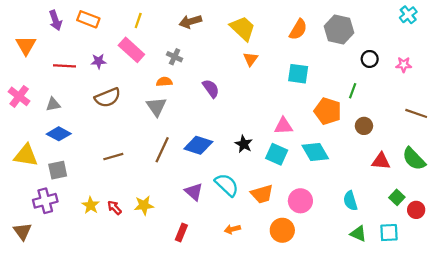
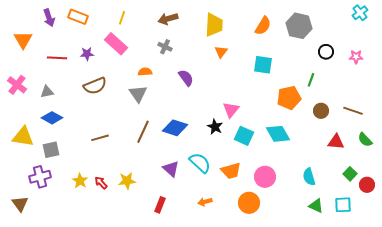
yellow trapezoid: (243, 28) -> (214, 25), turned 50
gray cross: (175, 57) -> (165, 47), moved
orange pentagon: (328, 111) -> (289, 98), turned -30
brown line: (416, 113) -> (353, 111), moved
pink triangle: (283, 126) -> (231, 110), moved, turned -48
green semicircle: (414, 159) -> (365, 140), size x0.7

